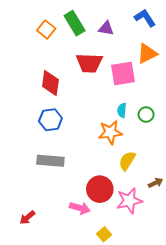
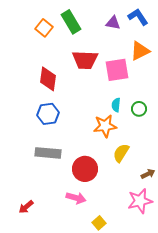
purple triangle: (106, 28) -> (113, 23), moved
red circle: (100, 189) -> (85, 169), moved
pink star: (129, 201) -> (140, 201), moved

